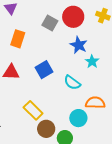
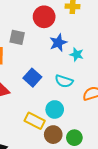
gray square: (50, 23) -> (17, 37), moved
blue star: (79, 45) -> (58, 43), turned -30
cyan circle: (78, 118) -> (55, 109), moved

